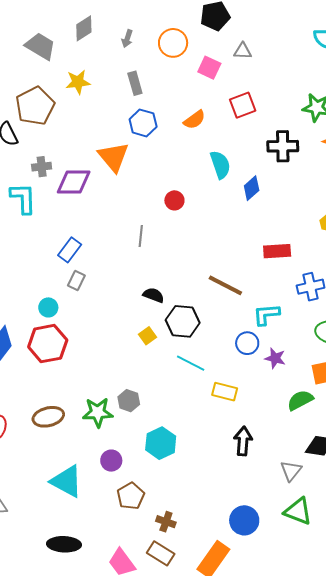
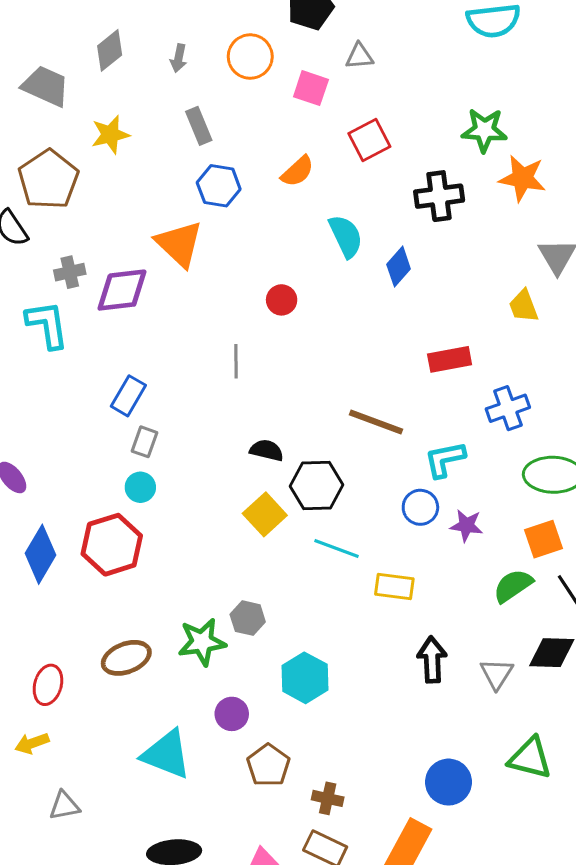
cyan circle: (48, 307) -> (140, 487), moved
yellow square: (147, 336) -> (265, 514), size x1.5
gray triangle: (291, 471) -> (497, 674), moved

